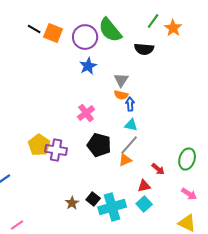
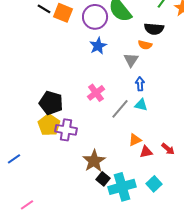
orange semicircle: (121, 95) -> (145, 45), moved
black pentagon: (99, 145) -> (51, 103), moved
gray line: (129, 145) -> (120, 109), moved
red triangle: (144, 186) -> (146, 152), moved
brown star: (72, 203) -> (94, 161), moved, size x1.6

